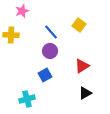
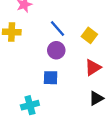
yellow square: (79, 25) -> (89, 35), moved
blue square: (45, 75) -> (51, 78), turned 32

